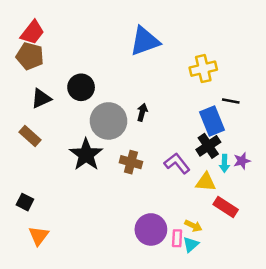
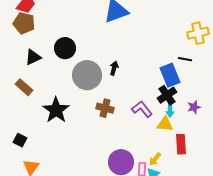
yellow cross: (203, 69) -> (198, 33), moved
black star: (86, 155) -> (56, 110), moved
cyan arrow: (224, 163) -> (170, 110), moved
red rectangle: (226, 207) -> (181, 144), turned 54
yellow arrow: (193, 226) -> (155, 159), turned 104

